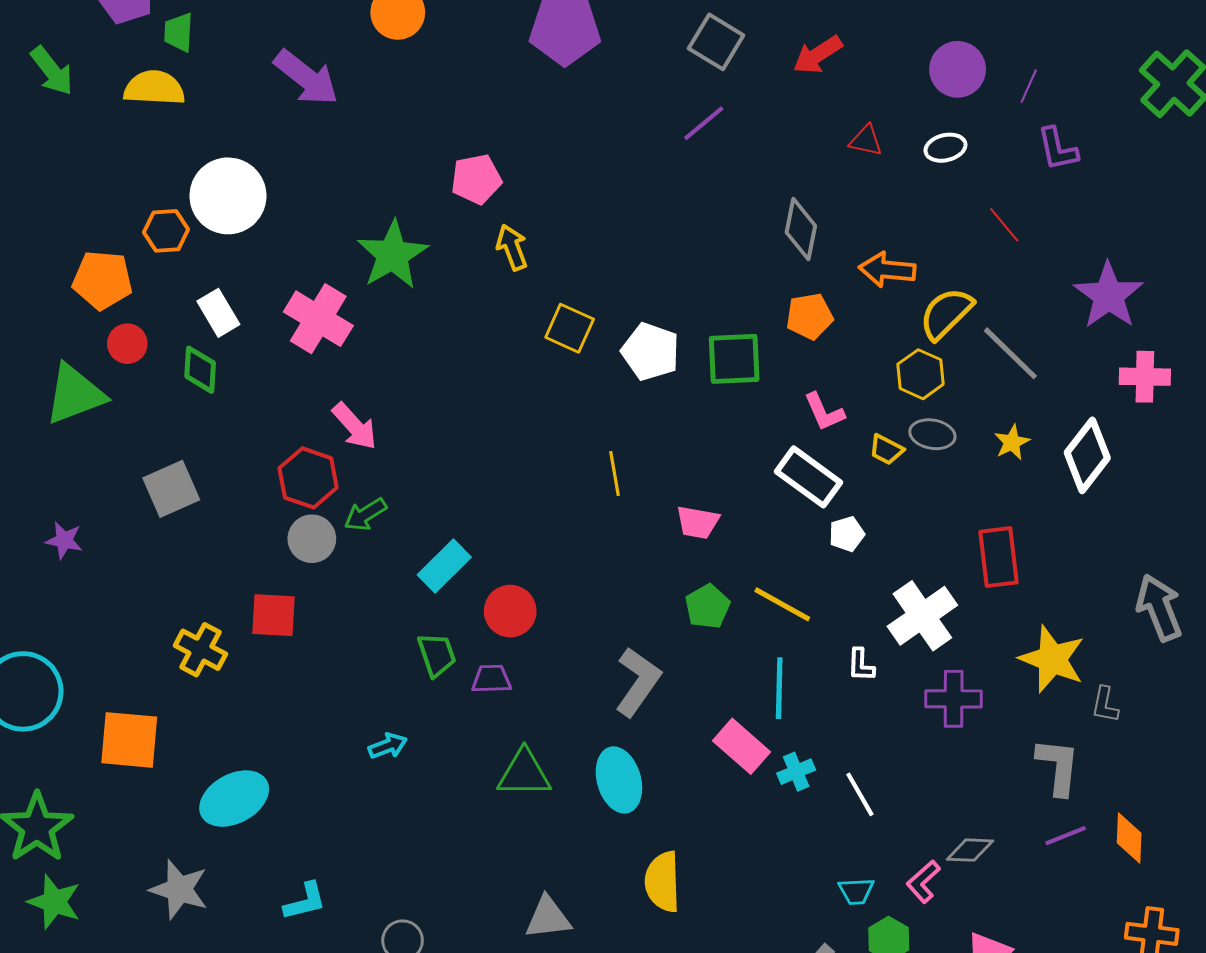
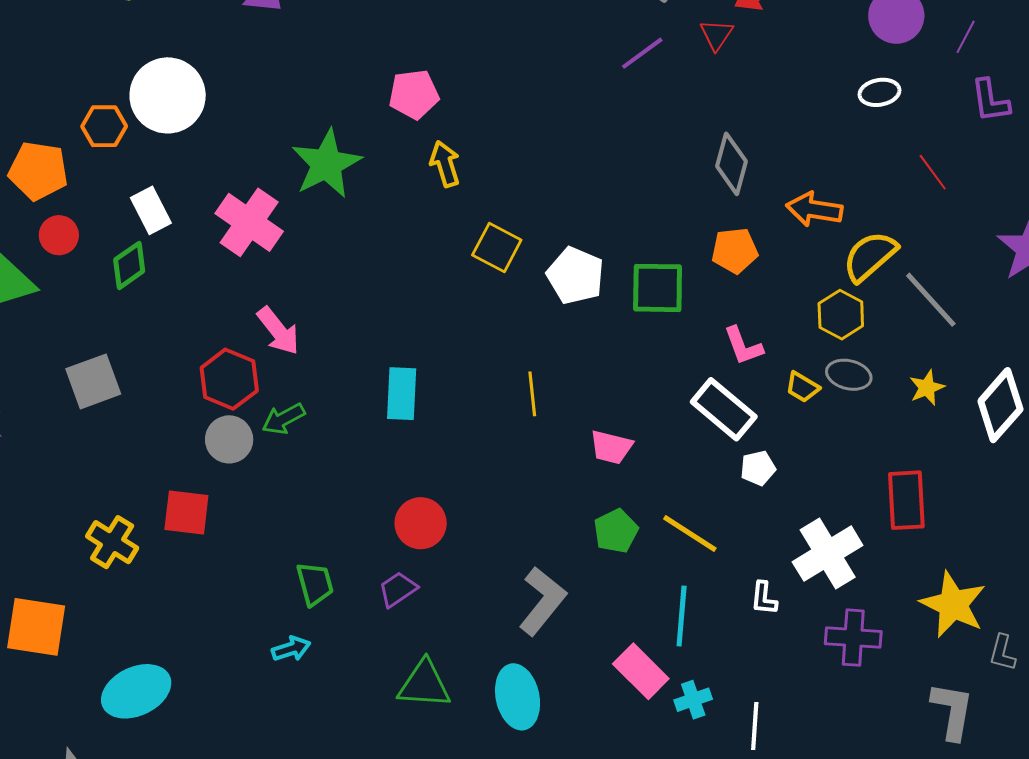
red triangle: (866, 141) -> (716, 35), moved, turned 48
green diamond: (200, 370) -> (129, 265), turned 48
cyan rectangle: (444, 566) -> (402, 394), moved, turned -46
green trapezoid: (437, 655) -> (315, 584), moved
purple trapezoid: (491, 679) -> (398, 589), turned -36
white line: (860, 794) -> (755, 726), turned 30

